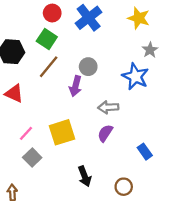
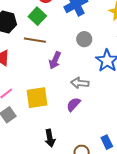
brown line: (49, 67) -> (35, 40), turned 50
gray circle: (88, 67) -> (84, 39), moved
blue rectangle: (145, 152) -> (107, 142), moved

